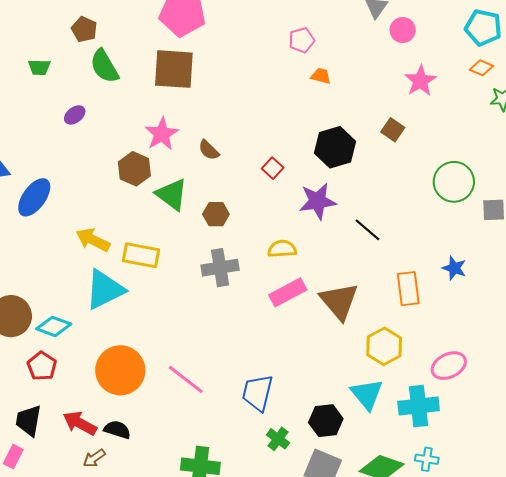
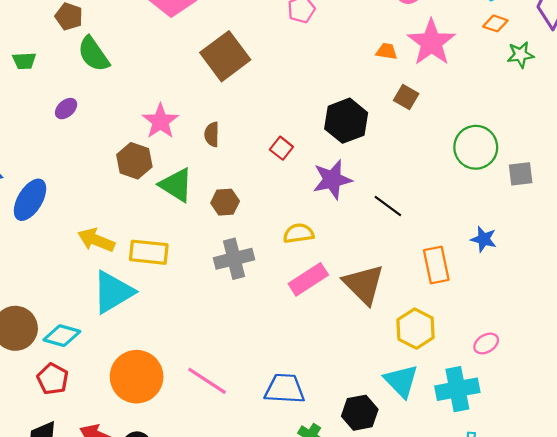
brown square: (174, 69) -> (225, 56), moved, turned -36
orange trapezoid: (321, 76) -> (387, 51), moved
pink star: (420, 81) -> (431, 42), size x1.4
brown semicircle: (209, 150) -> (212, 134), turned 50
pink ellipse: (449, 366) -> (486, 343), size x0.7
blue trapezoid: (258, 393) -> (285, 389), turned 84

